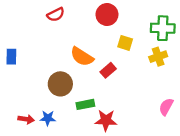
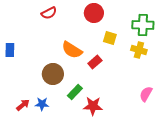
yellow cross: (158, 57) -> (139, 50), turned 35
green rectangle: (85, 104) -> (75, 92), turned -35
red arrow: (26, 119) -> (23, 105), turned -48

